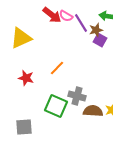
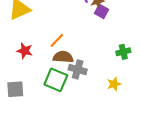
brown semicircle: (93, 111) -> (63, 57), moved
gray square: (24, 127) -> (15, 89), moved

